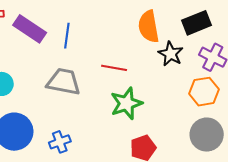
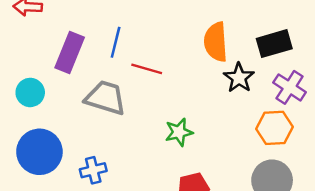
purple rectangle: (30, 29) -> (70, 52), moved, turned 72
red line: (114, 68) -> (147, 69), moved
green star: (126, 103) -> (179, 132), size x0.7

